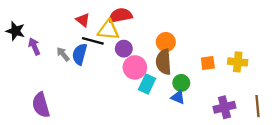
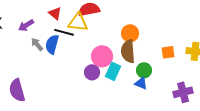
purple arrow: (34, 46) -> (26, 25), moved, turned -98
purple circle: (124, 49) -> (92, 72), moved

